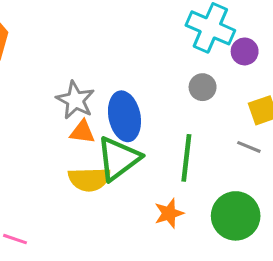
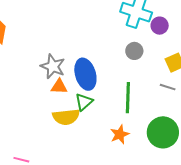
green triangle: (118, 158) -> (84, 102), size x0.6

